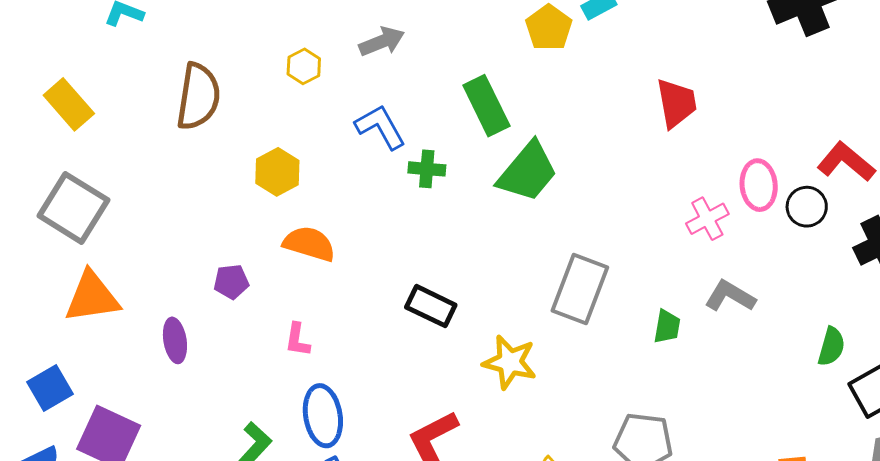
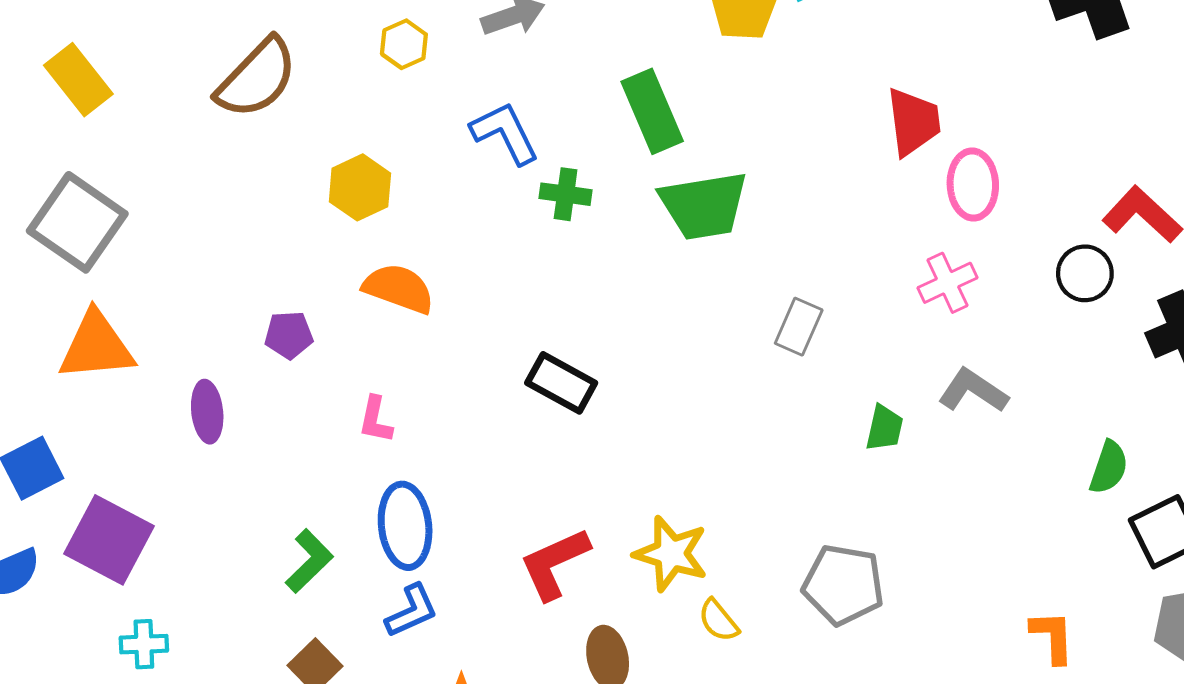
brown semicircle: (198, 97) -> (257, 78), turned 32
green trapezoid: (528, 172) -> (704, 205), turned 38
pink ellipse: (759, 185) -> (973, 185), moved
gray rectangle: (580, 289) -> (799, 327), moved, size x0.6
yellow star: (510, 362) -> (671, 554), moved

